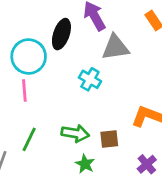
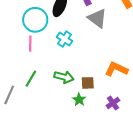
gray triangle: (115, 47) -> (97, 18), turned 40
cyan cross: (90, 79) -> (64, 39), moved
green star: (85, 164) -> (79, 100), moved

